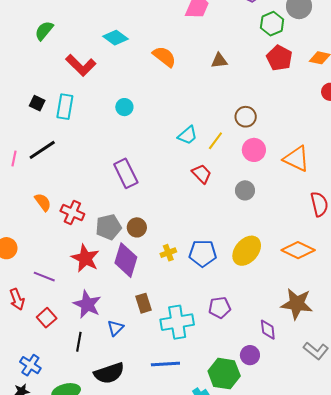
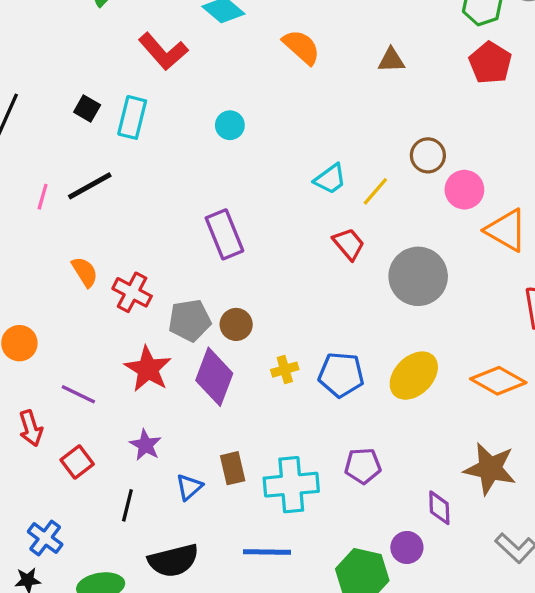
pink circle: (254, 150) -> (464, 190), moved
gray circle: (245, 190) -> (418, 276), size x1.8
brown rectangle: (144, 303) -> (233, 468), moved
purple star: (87, 304) -> (146, 445), size x0.7

